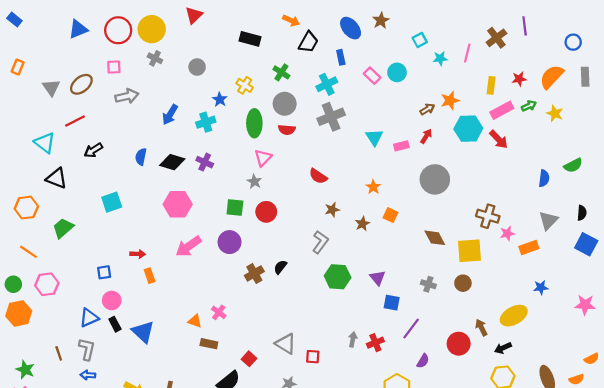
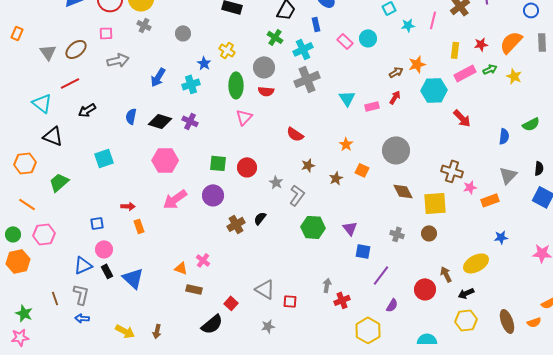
green cross: (281, 72) -> (275, 37), moved
red arrow: (499, 139) -> (462, 118), moved
gray circle: (435, 179) -> (396, 150), moved
gray star: (254, 182) -> (276, 182), moved
red cross: (375, 343) -> (342, 300), moved

